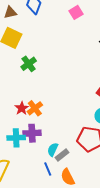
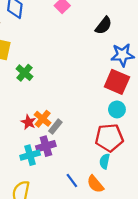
cyan semicircle: (53, 150) -> (105, 161), moved
gray rectangle: (62, 155) -> (55, 127), moved

